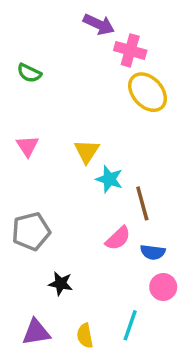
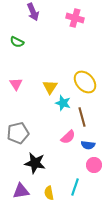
purple arrow: (99, 24) -> (33, 12), moved, turned 42
pink cross: (130, 50) -> (75, 18), moved
yellow ellipse: (148, 92) -> (85, 82), moved
black star: (61, 284) -> (35, 163), size x1.5

